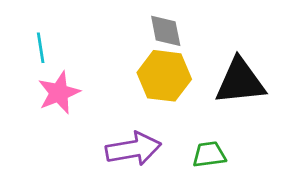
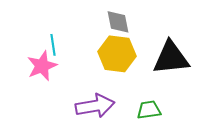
cyan line: (41, 48) -> (53, 45), moved

